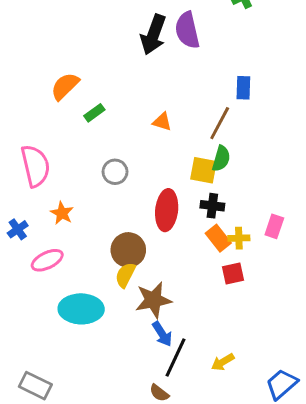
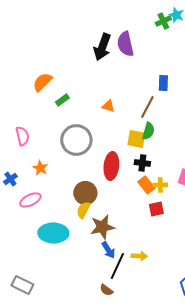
pink semicircle: (35, 166) -> (22, 136), size x0.7
gray circle: (115, 172) -> (76, 140), size x1.8
yellow arrow: (223, 362) -> (139, 256), moved, turned -147

